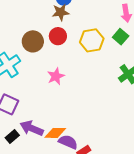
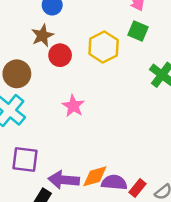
brown star: (61, 12) -> (42, 36), moved
brown circle: (33, 41) -> (17, 74), moved

